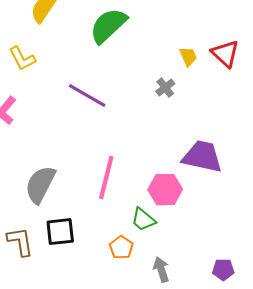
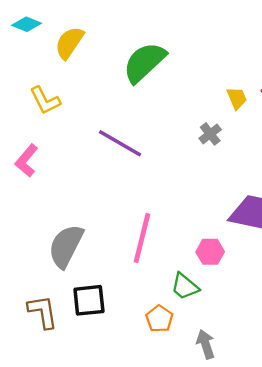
pink hexagon: (165, 190) -> (210, 252), size x0.7

